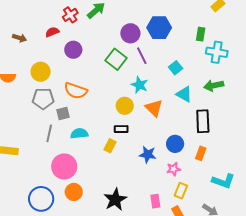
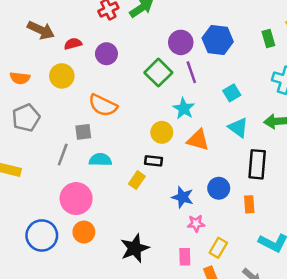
red semicircle: (52, 32) -> (73, 44), moved
green rectangle: (201, 34) -> (268, 38), moved, turned -32
brown arrow: (20, 38) -> (41, 30), size x1.5
gray pentagon: (43, 99) -> (26, 118), moved, turned -30
orange triangle: (154, 108) -> (198, 140), turned -36
orange rectangle: (201, 153) -> (249, 204), turned -32
pink star: (174, 169) -> (196, 223), moved

